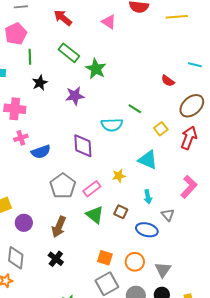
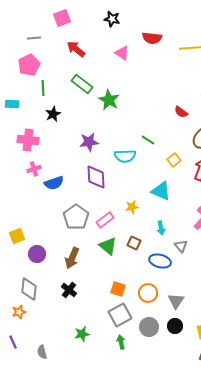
purple star: (75, 96) -> (89, 142), moved

